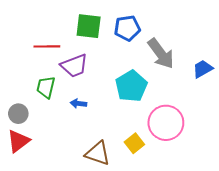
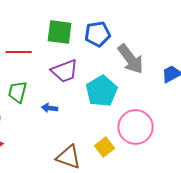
purple trapezoid: (74, 66) -> (65, 71), moved

